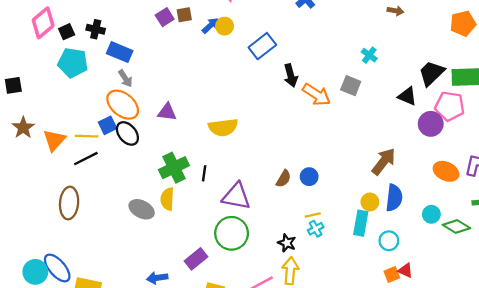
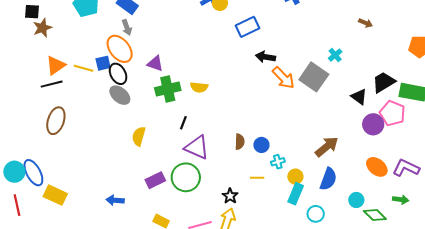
black arrow: (291, 75) -> (266, 57), turned 102
gray square: (351, 86) -> (314, 77), size x1.6
yellow semicircle: (223, 127) -> (199, 87), size x0.7
brown star: (23, 128) -> (42, 28), moved
black line: (86, 159) -> (52, 84), moved
green cross: (174, 168) -> (168, 89), moved
black line: (204, 173) -> (183, 123), moved
brown semicircle: (284, 179) -> (240, 142), turned -42
yellow circle: (370, 202) -> (295, 177), moved
gray ellipse: (142, 209) -> (120, 95), moved
cyan cross: (316, 229) -> (278, 162), moved
purple rectangle: (196, 259) -> (155, 180), moved

